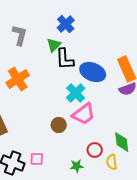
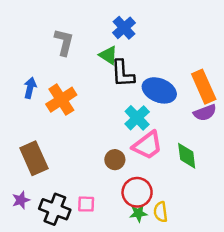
green triangle: (54, 45) -> (108, 55), turned -42
green diamond: (122, 142) -> (187, 156), moved
red circle: (95, 150) -> (137, 192), moved, size x1.5
yellow semicircle: (112, 162) -> (161, 212), moved

